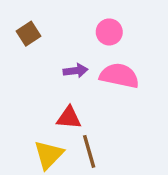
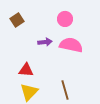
red triangle: (69, 118) -> (26, 70), moved
brown line: (89, 151) -> (65, 90), moved

